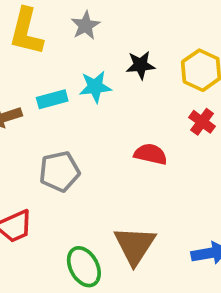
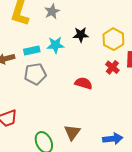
gray pentagon: (59, 171) -> (35, 74), moved
brown triangle: (135, 245) -> (72, 132), size x0.7

